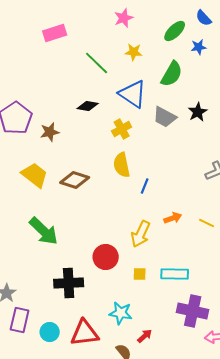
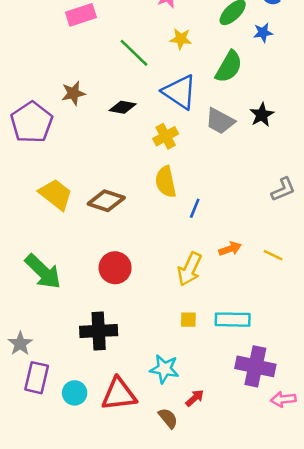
brown star: (50, 132) -> (73, 93), moved
green arrow: (44, 231) -> (43, 272), moved
red circle: (106, 257) -> (115, 268), moved

